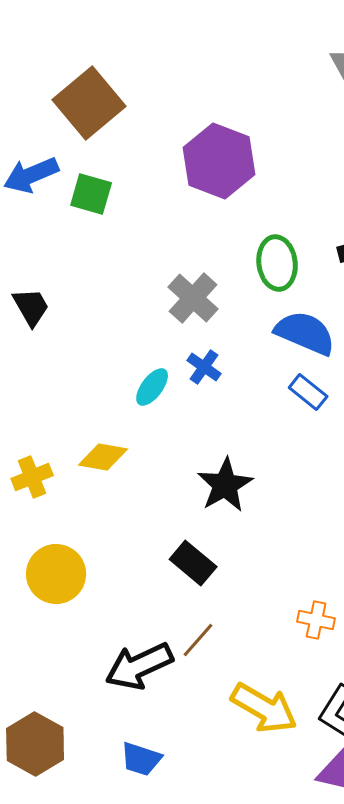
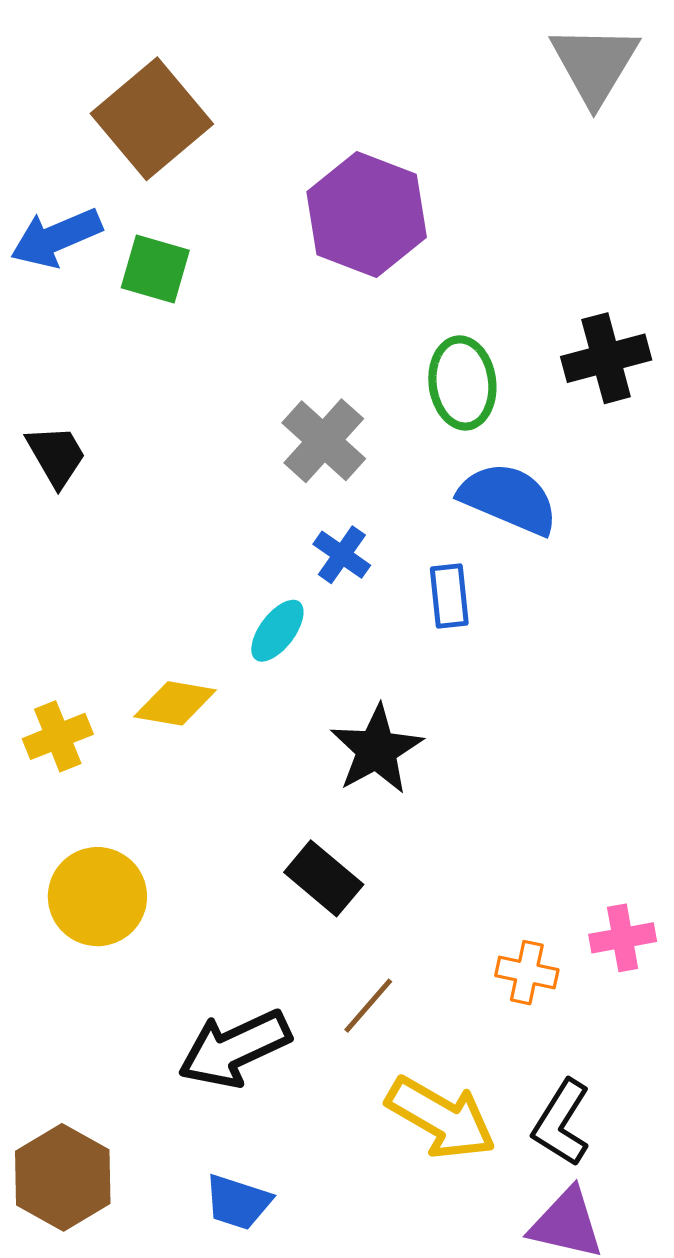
cyan ellipse: (152, 387) -> (277, 631), moved
blue rectangle: (308, 392) -> (449, 596), moved, turned 45
brown line: (198, 640) -> (368, 1006), moved

